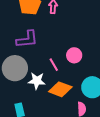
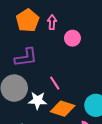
pink circle: (74, 55) -> (72, 38), moved

